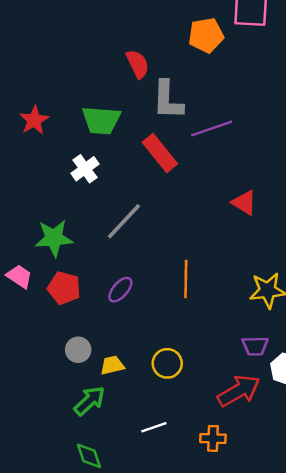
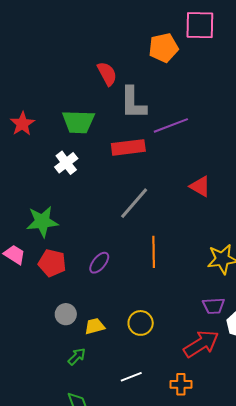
red rectangle: (160, 153) -> (128, 147), turned -56
gray line: (124, 221) -> (134, 203), moved
green arrow: (90, 401) -> (77, 357), size x0.7

